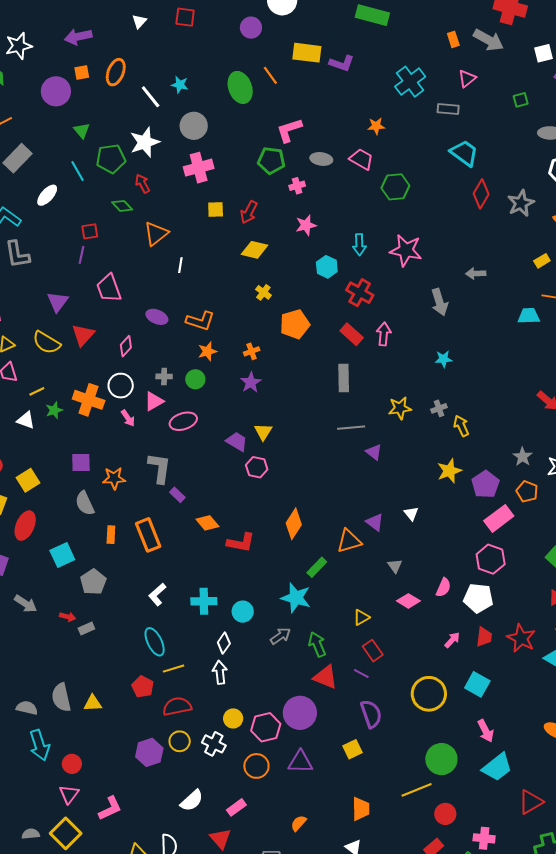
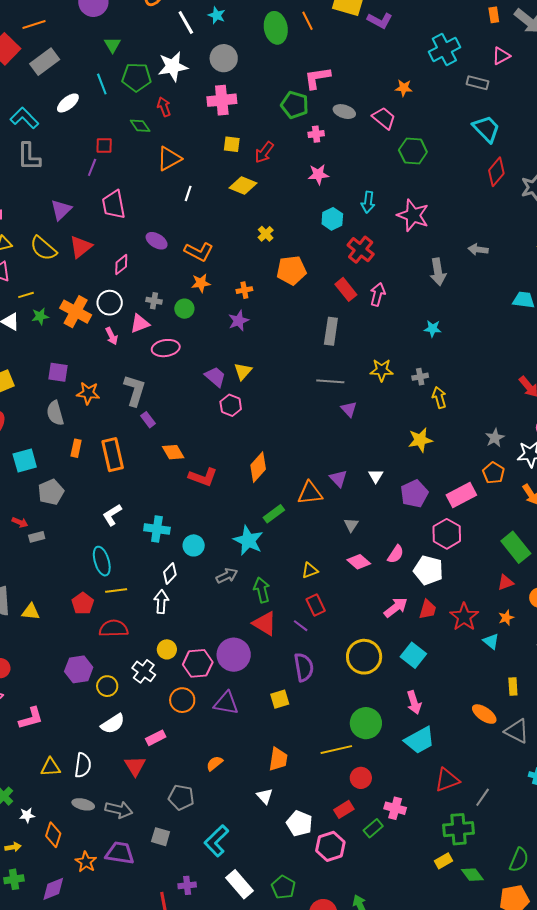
yellow diamond: (254, 250) -> (243, 185), moved
purple pentagon: (485, 484) -> (414, 494), moved
pink arrow: (452, 640) -> (396, 607), size x1.4
yellow circle: (180, 741) -> (107, 686), moved

